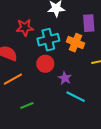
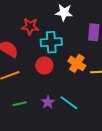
orange cross: (75, 43) -> (77, 63), moved
purple star: (65, 78) -> (48, 102), moved

